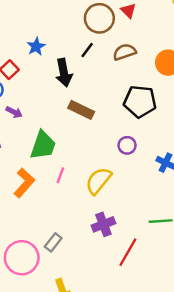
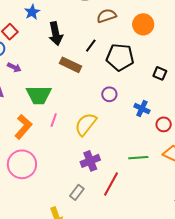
black line: (87, 50) -> (91, 46), moved
green trapezoid: (43, 145) -> (39, 95), turned 72
gray rectangle: (53, 242) -> (77, 192), moved
pink circle: (22, 258) -> (22, 164), moved

